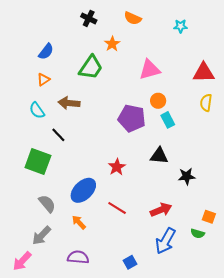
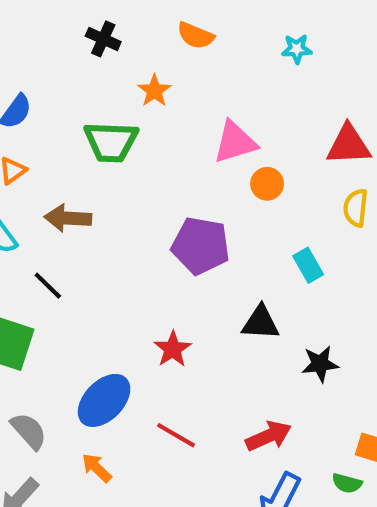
green trapezoid: (91, 67) -> (111, 142), turned 60
orange circle: (158, 101) -> (267, 184), moved
cyan rectangle: (168, 120) -> (308, 265), moved

